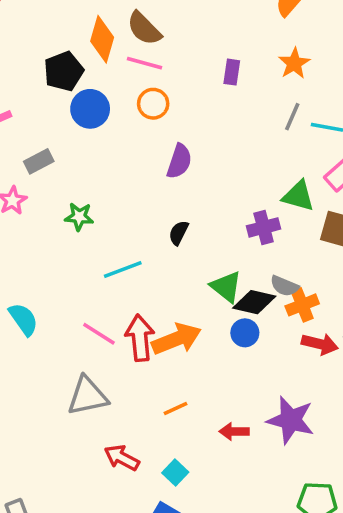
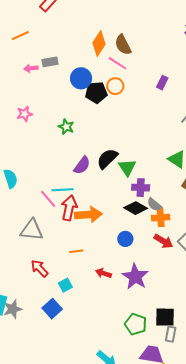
black pentagon: (64, 71) -> (96, 93), moved
gray rectangle: (39, 161) -> (50, 62), moved
purple semicircle: (179, 161) -> (82, 165), moved
green star: (79, 217) -> (66, 127), moved
purple cross: (264, 227) -> (141, 188), moved
black semicircle: (179, 233) -> (107, 159), size x1.6
cyan line: (123, 270) -> (63, 190), moved
green triangle: (226, 287) -> (127, 168), moved
blue circle: (245, 333) -> (125, 239), moved

